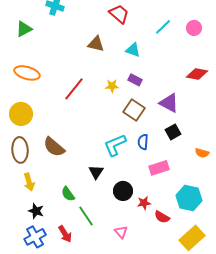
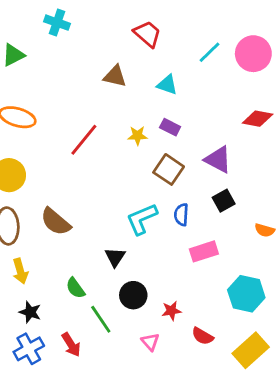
pink circle: (194, 28) -> (253, 54), size x1.6
black circle: (123, 191) -> (133, 295), moved
red star: (144, 203) -> (171, 311), moved
red semicircle: (162, 217) -> (202, 336), moved

